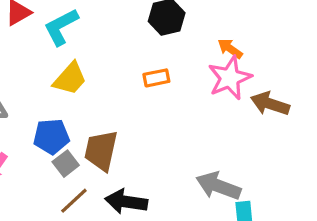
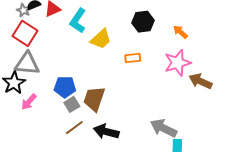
cyan L-shape: (61, 27) -> (78, 21), turned -35
orange arrow: (230, 49) -> (180, 32), moved
yellow trapezoid: (70, 79) -> (101, 39), moved

